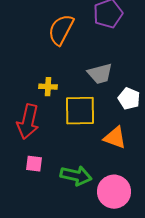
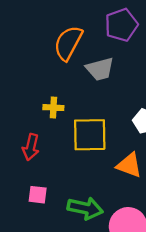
gray trapezoid: (100, 74) -> (100, 69), moved
red arrow: (28, 122) -> (31, 147), size x0.7

